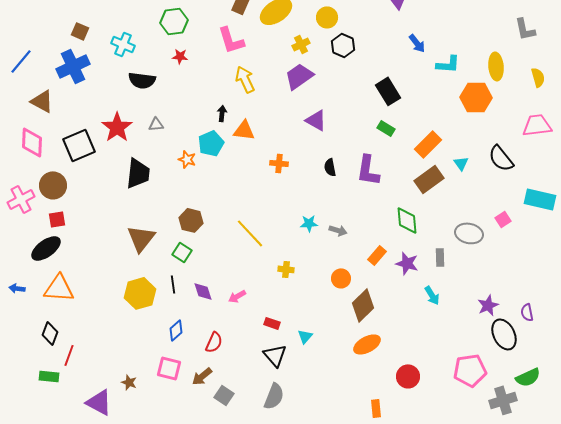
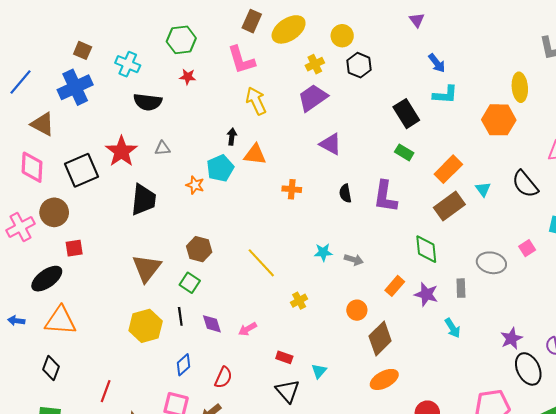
cyan L-shape: (448, 64) -> (445, 95), moved
red square: (57, 219) -> (74, 248), moved
yellow cross: (286, 269) -> (299, 301), turned -35
red line: (69, 355) -> (106, 391), moved

